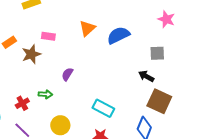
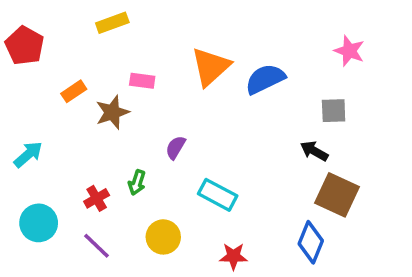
orange triangle: (87, 28) -> (211, 67), size x1.4
green arrow: (45, 94) -> (137, 183), turned 104
cyan rectangle: (103, 108) -> (218, 195), moved

